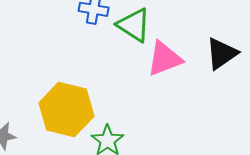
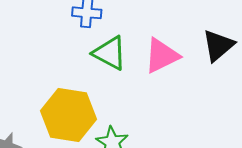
green triangle: (134, 25) -> (110, 53), moved

